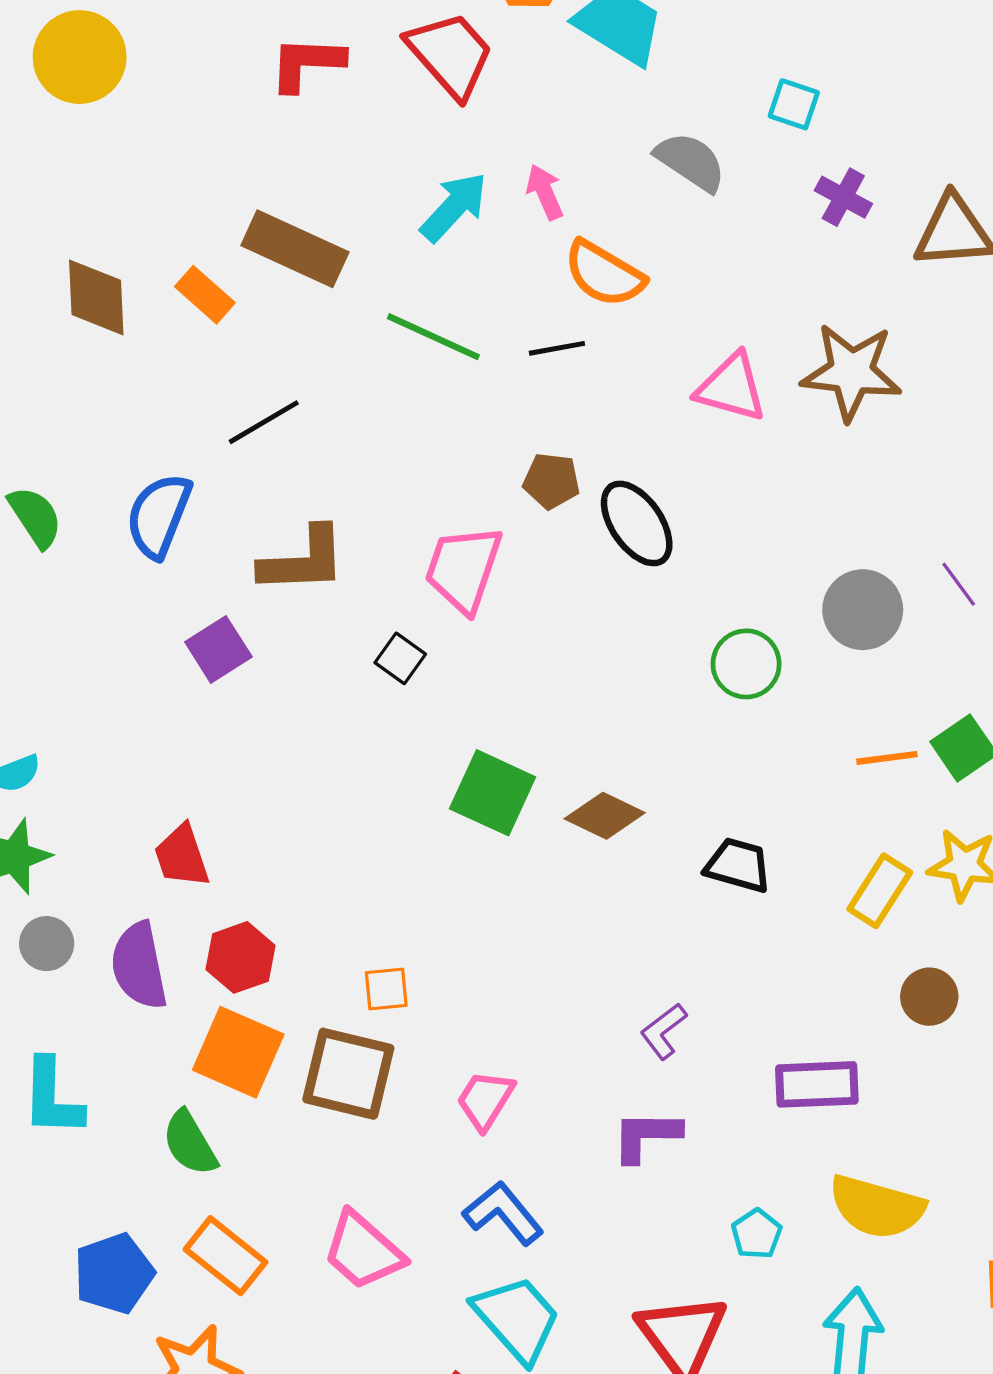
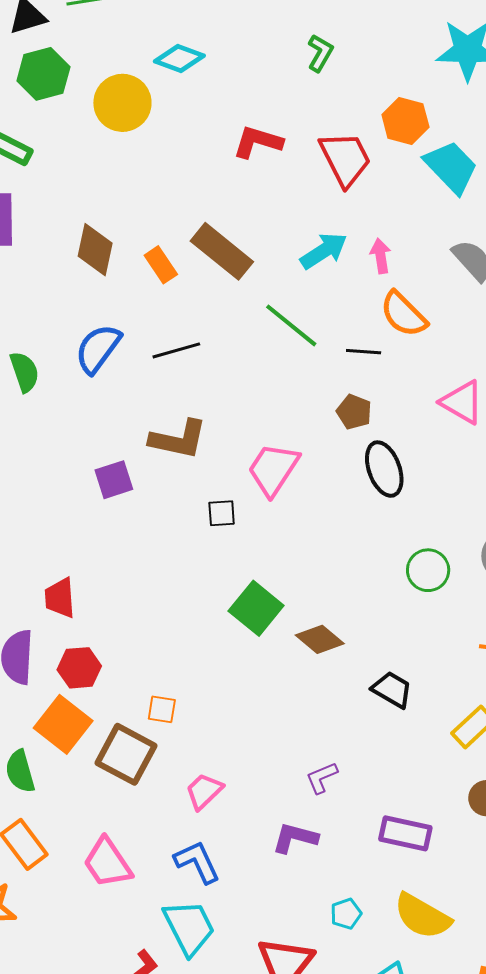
brown pentagon: (551, 481) -> (354, 412), moved
blue semicircle: (159, 516) -> (98, 349), moved
black square: (400, 658) -> (222, 513), turned 36

